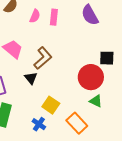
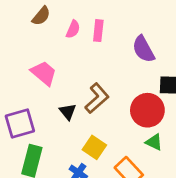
purple semicircle: (90, 15) -> (143, 49), moved
brown L-shape: (43, 58) -> (97, 98), moved

